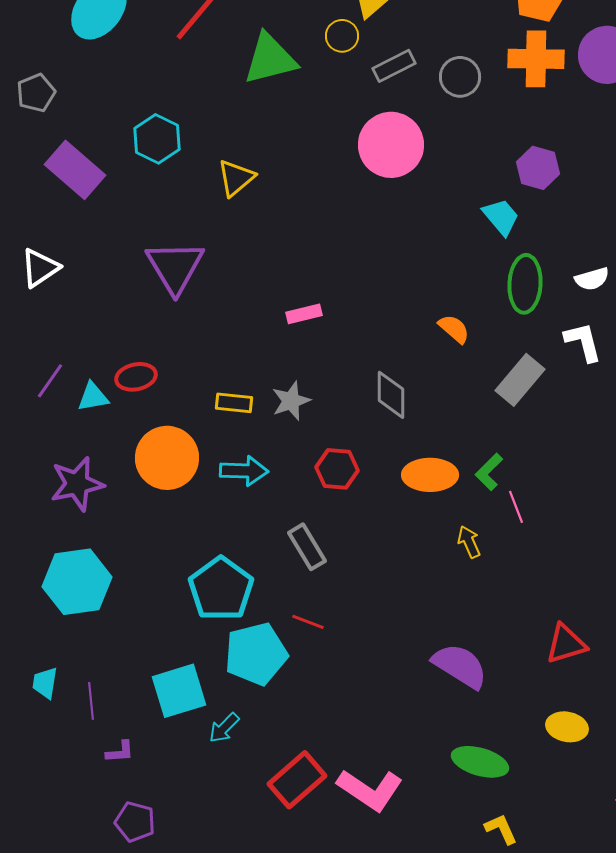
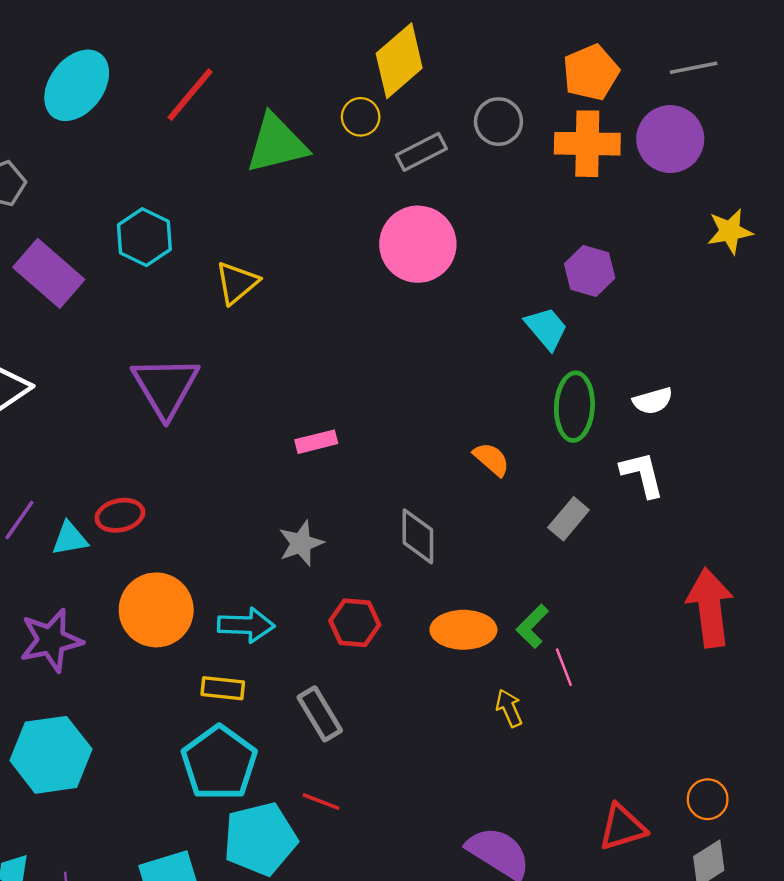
gray circle: (460, 77) -> (498, 122), moved
gray rectangle: (520, 380) -> (569, 519), size x0.7
yellow rectangle: (234, 403) -> (223, 688), moved

